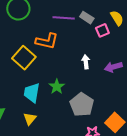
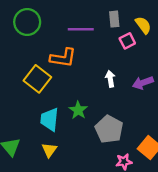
gray rectangle: (87, 18) -> (114, 19), moved, turned 56

